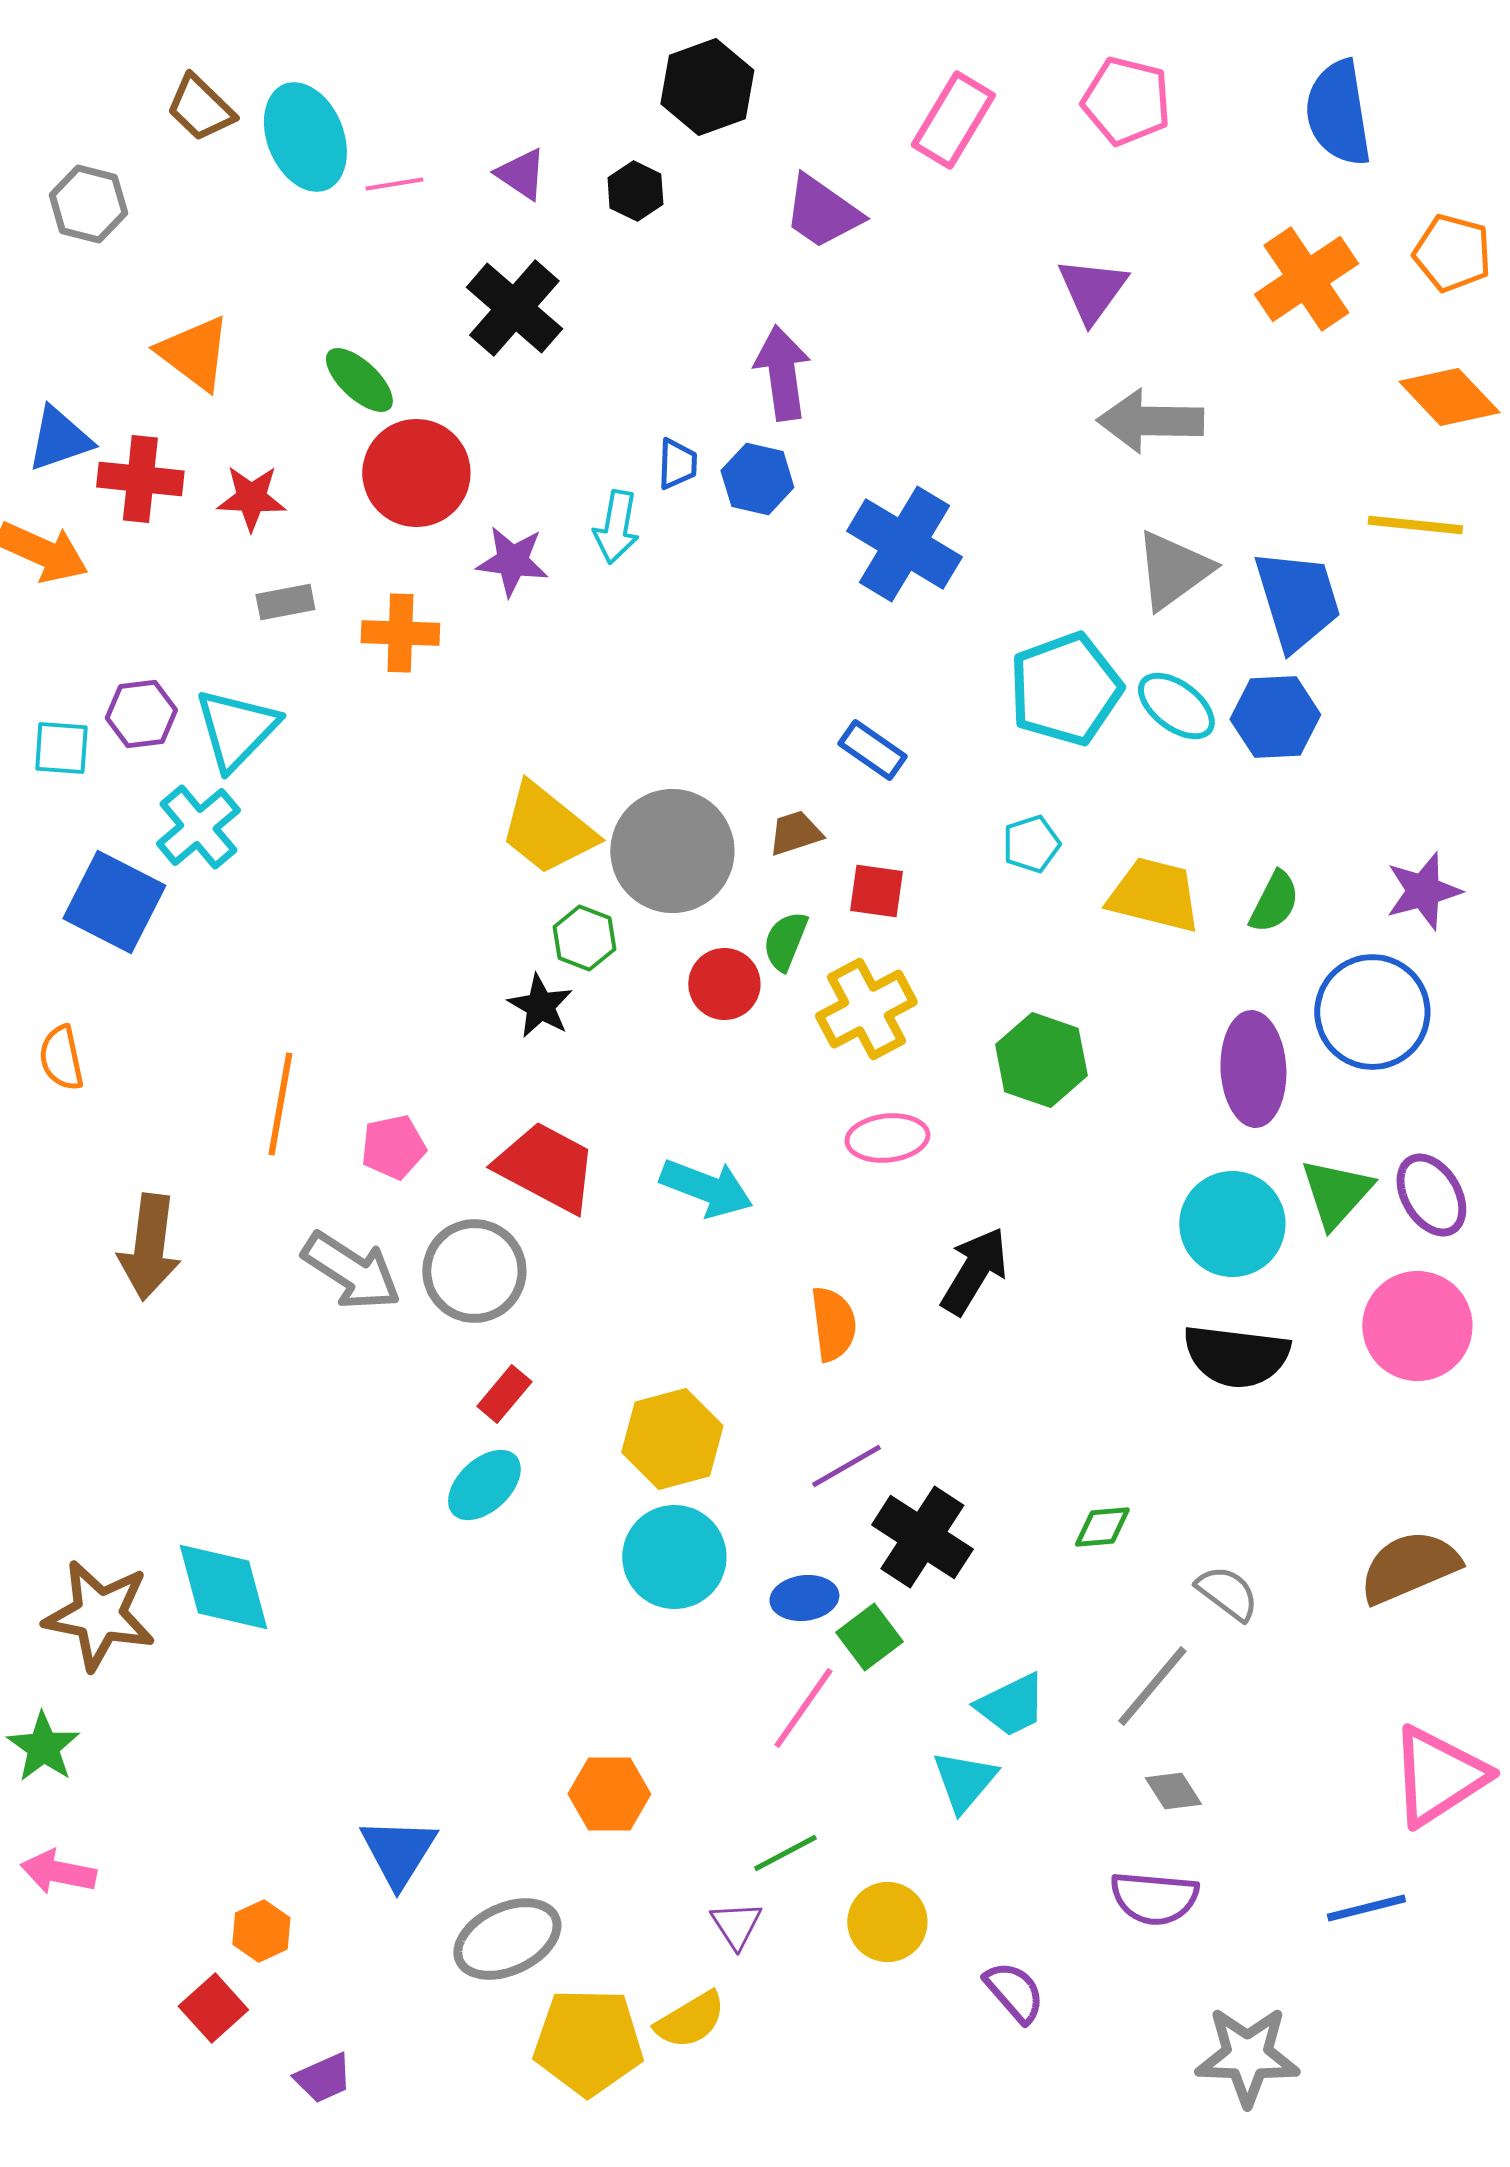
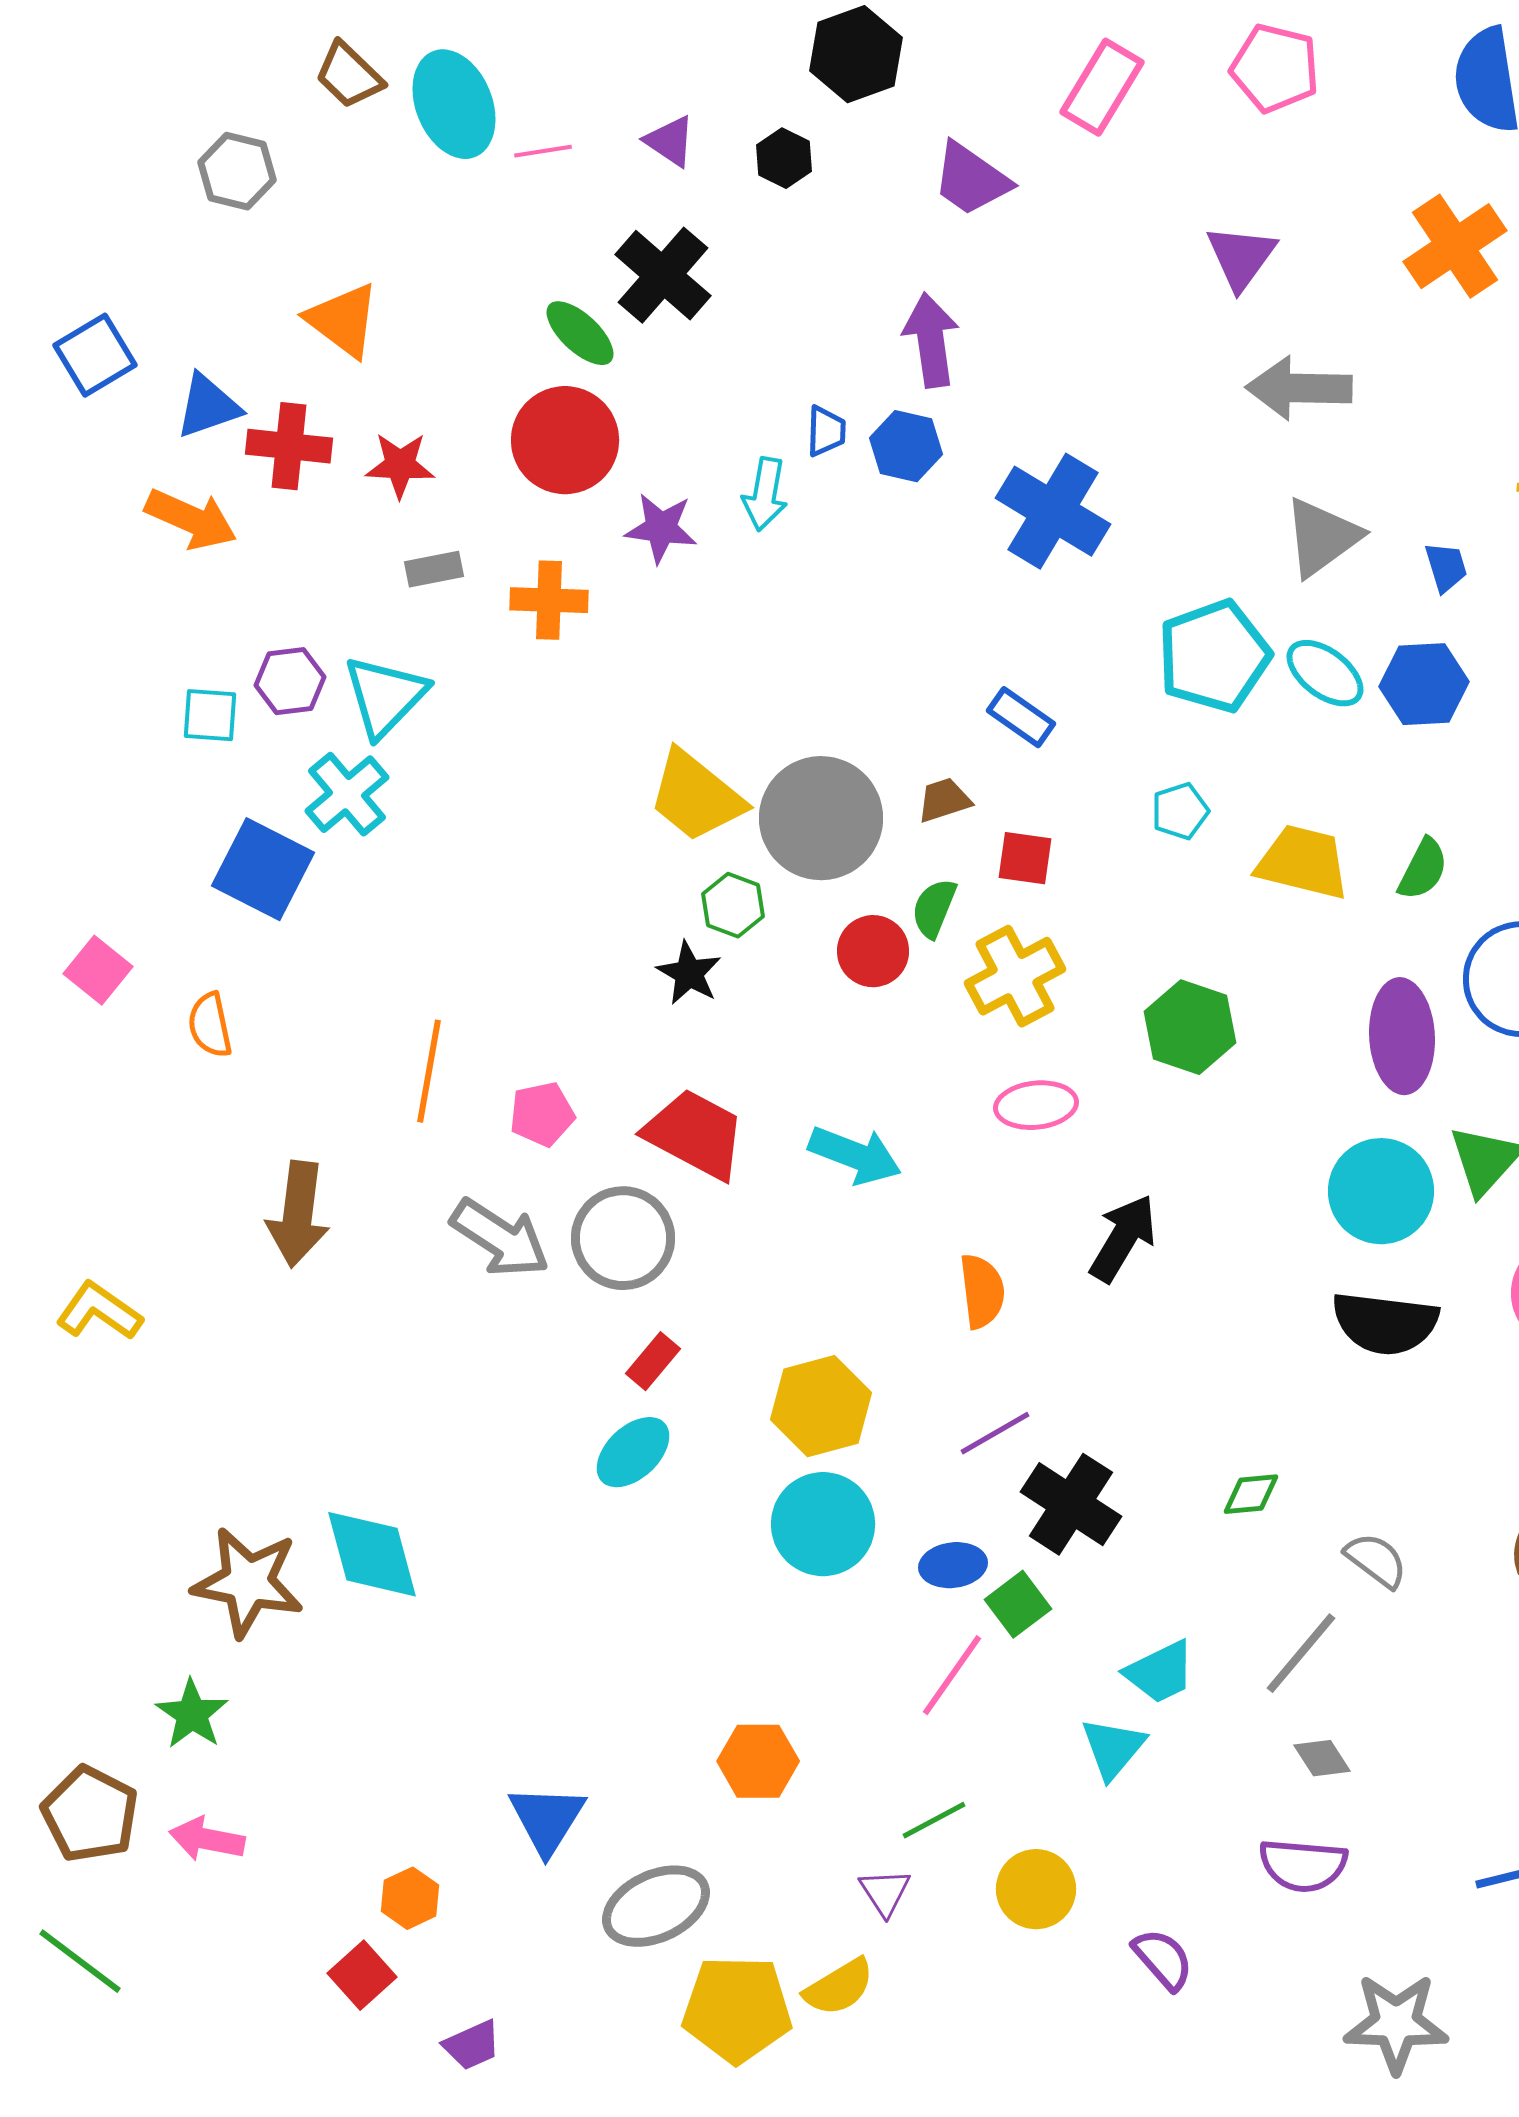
green ellipse: (359, 380) -> (580, 333), moved
blue trapezoid: (1297, 600) -> (1446, 567), size x0.5

